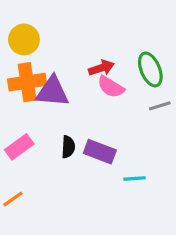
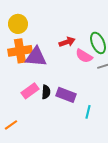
pink semicircle: (111, 87) -> (84, 56), moved
pink rectangle: (19, 147) -> (30, 91), moved
cyan line: (135, 178) -> (88, 112), turned -72

